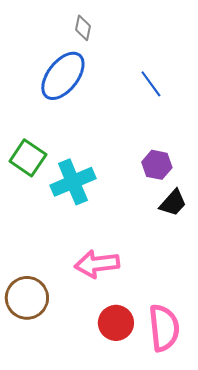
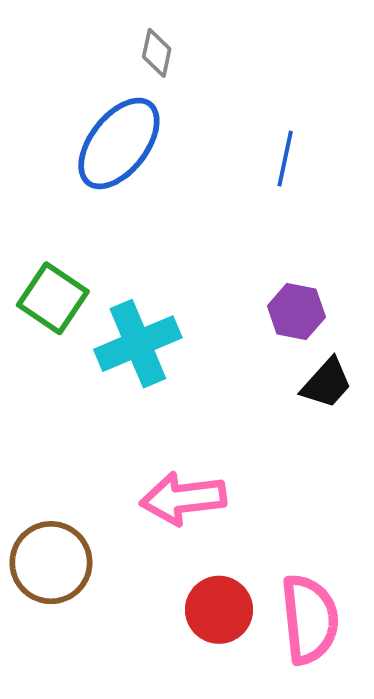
blue line: (151, 84) -> (285, 159), turned 48

